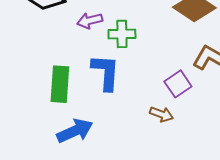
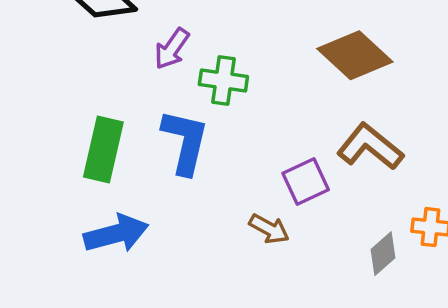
purple arrow: (90, 21) -> (172, 49), turned -50

